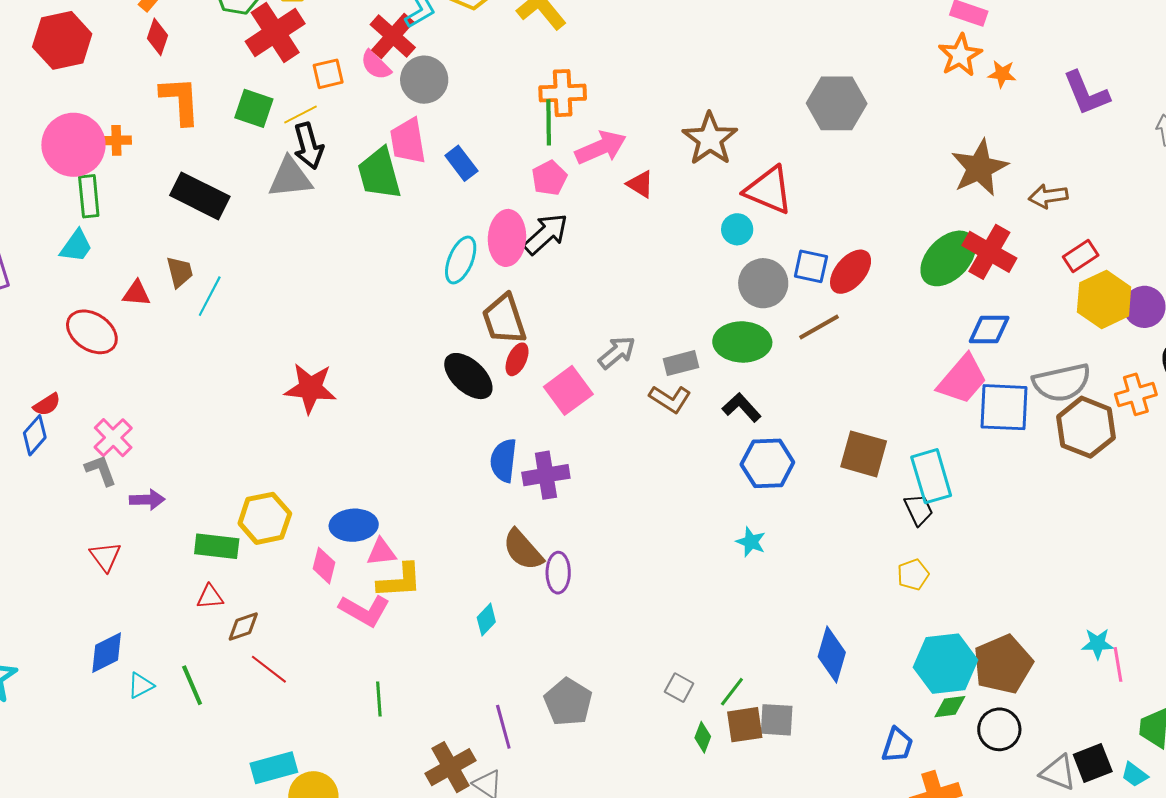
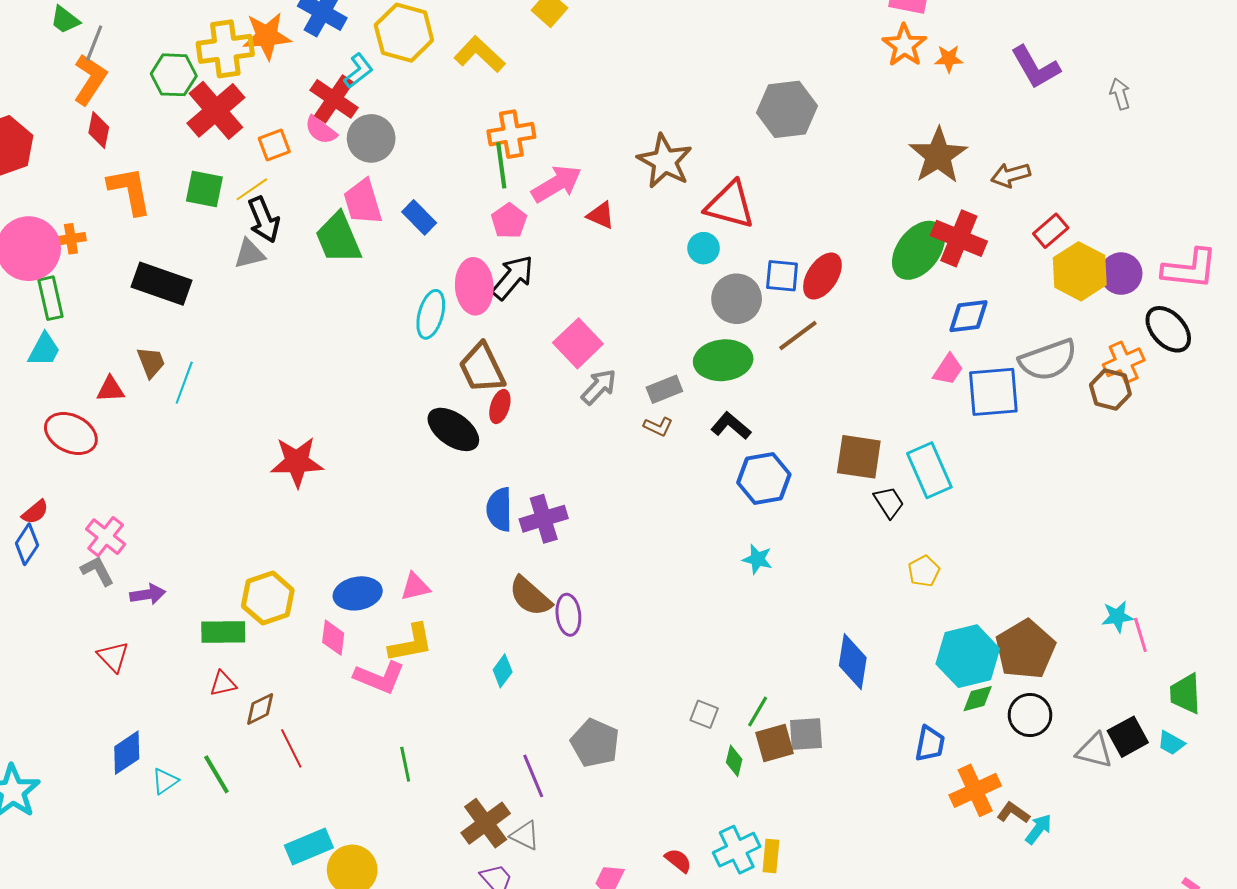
gray triangle: (290, 178) -> (249, 254), size x0.7
pink trapezoid: (962, 379) -> (948, 369), size x0.6
pink square: (568, 390) -> (578, 343), moved
brown L-shape: (670, 399) -> (658, 426), size x0.7
brown hexagon: (1086, 427) -> (1110, 390), moved, size x0.7
black trapezoid: (919, 510) -> (889, 502), moved
pink triangle: (381, 552) -> (415, 587), moved
red line: (269, 669) -> (291, 748), turned 33

